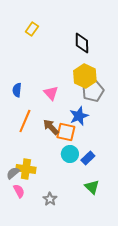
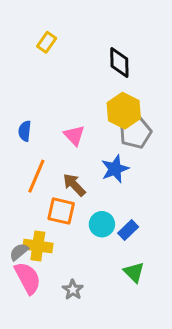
orange square: (66, 132) -> (61, 211), moved
pink semicircle: (19, 191) -> (28, 278), size x1.6

